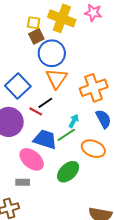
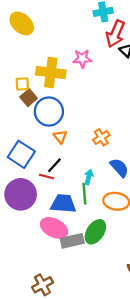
orange triangle: (57, 78) -> (60, 137), size x0.6
orange cross: (94, 88) -> (101, 137), size x0.6
green line: (66, 135) -> (84, 194), turned -48
gray rectangle: (23, 182) -> (72, 241), moved, size x1.5

